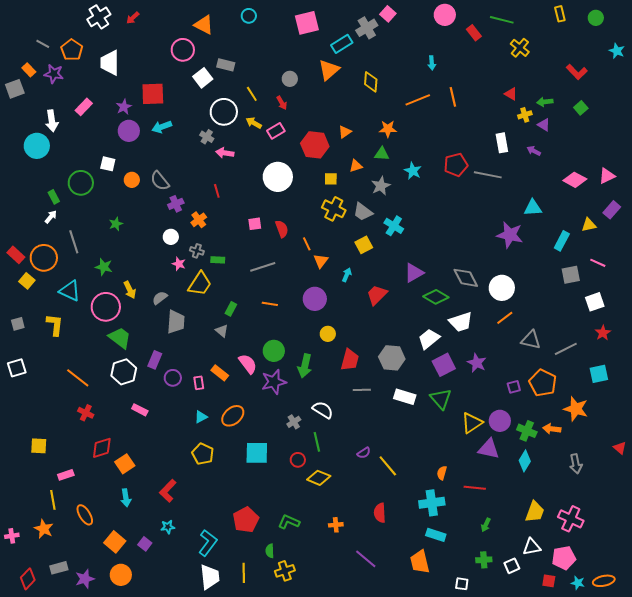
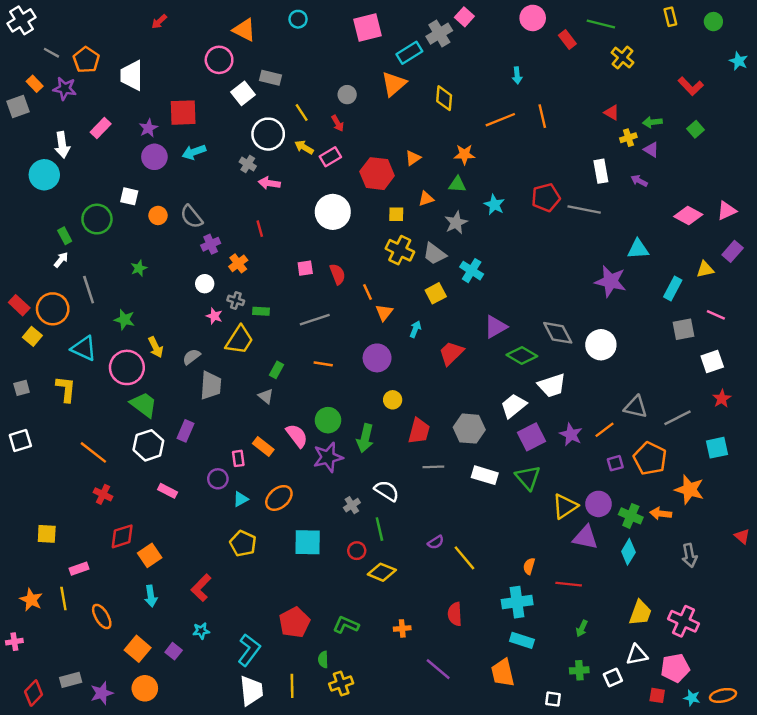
white cross: (99, 17) -> (22, 20), moved
orange line: (505, 318) -> (604, 430), moved
purple circle: (173, 378) -> (218, 479), moved
orange star: (44, 529) -> (31, 600), moved

